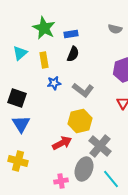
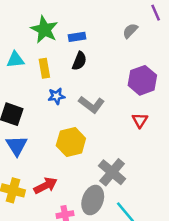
gray semicircle: (115, 29) -> (130, 31), turned 120
cyan triangle: (20, 53) -> (15, 60), turned 35
yellow hexagon: (80, 121) -> (71, 142), moved
red arrow: (62, 143) -> (46, 186), moved

